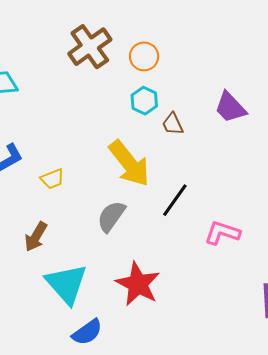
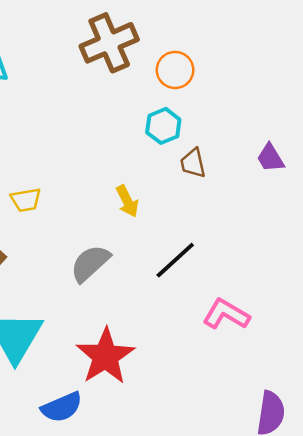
purple trapezoid: (230, 107) -> (270, 158), size x0.7
yellow arrow: (129, 163) -> (127, 201), size x0.5
blue semicircle: (87, 332) -> (62, 407), moved

